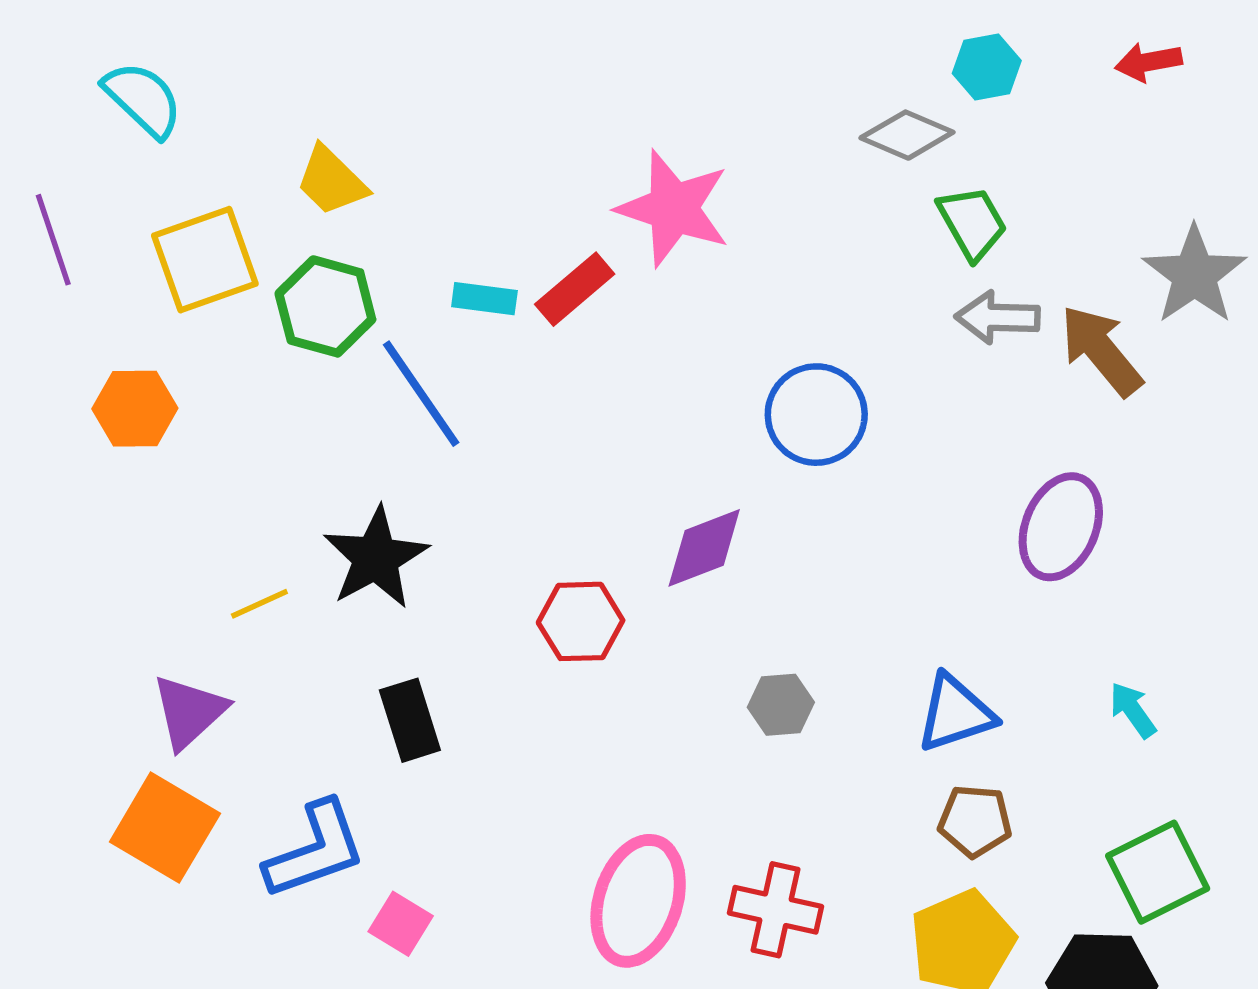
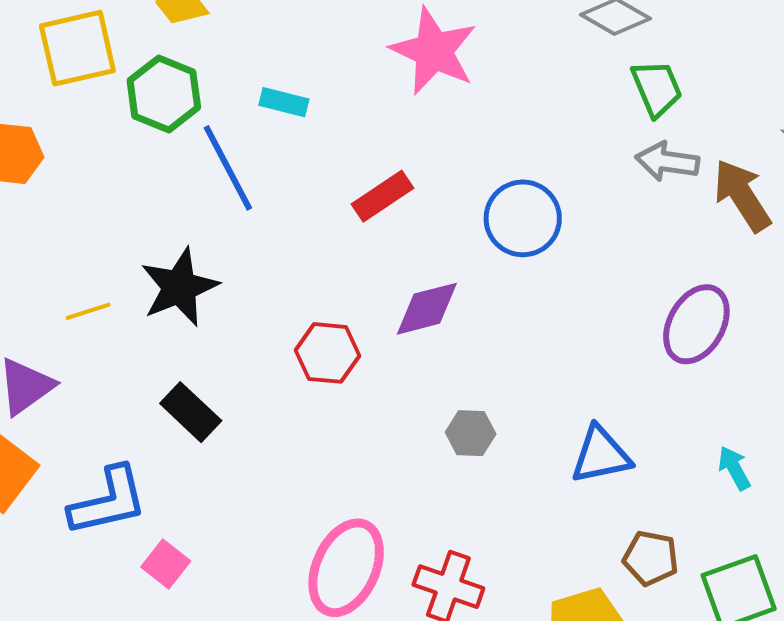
red rectangle: (575, 289) -> (382, 196), moved
black rectangle: (410, 720) -> (191, 412), turned -36
brown pentagon: (975, 821) -> (651, 558), moved

